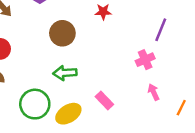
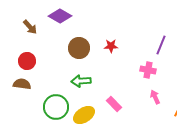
red star: (103, 12) -> (111, 46), moved
pink cross: (145, 60) -> (148, 70), turned 35

